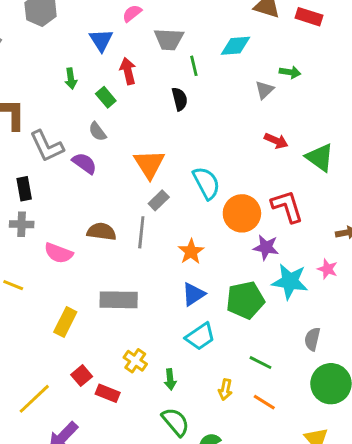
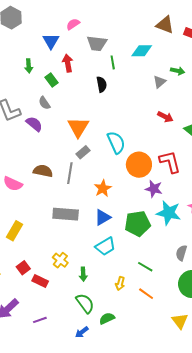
gray rectangle: (119, 300) -> (66, 214), moved

